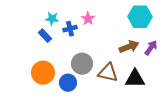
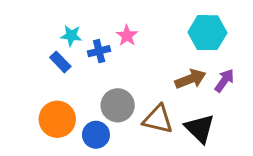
black triangle: (135, 79) -> (200, 129), turned 45

